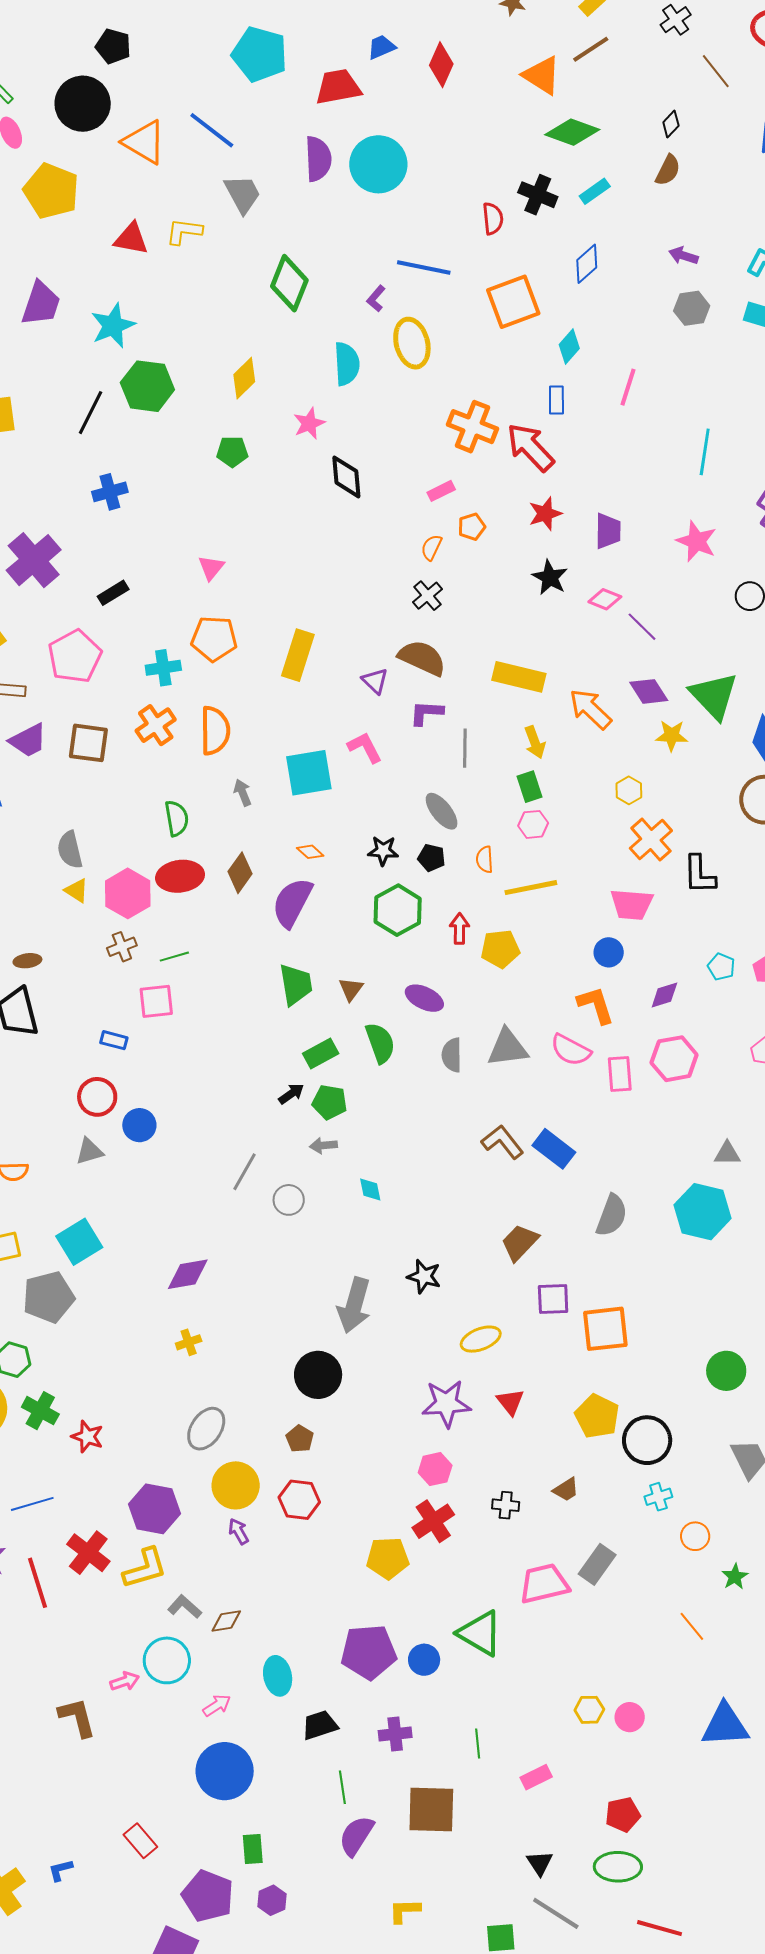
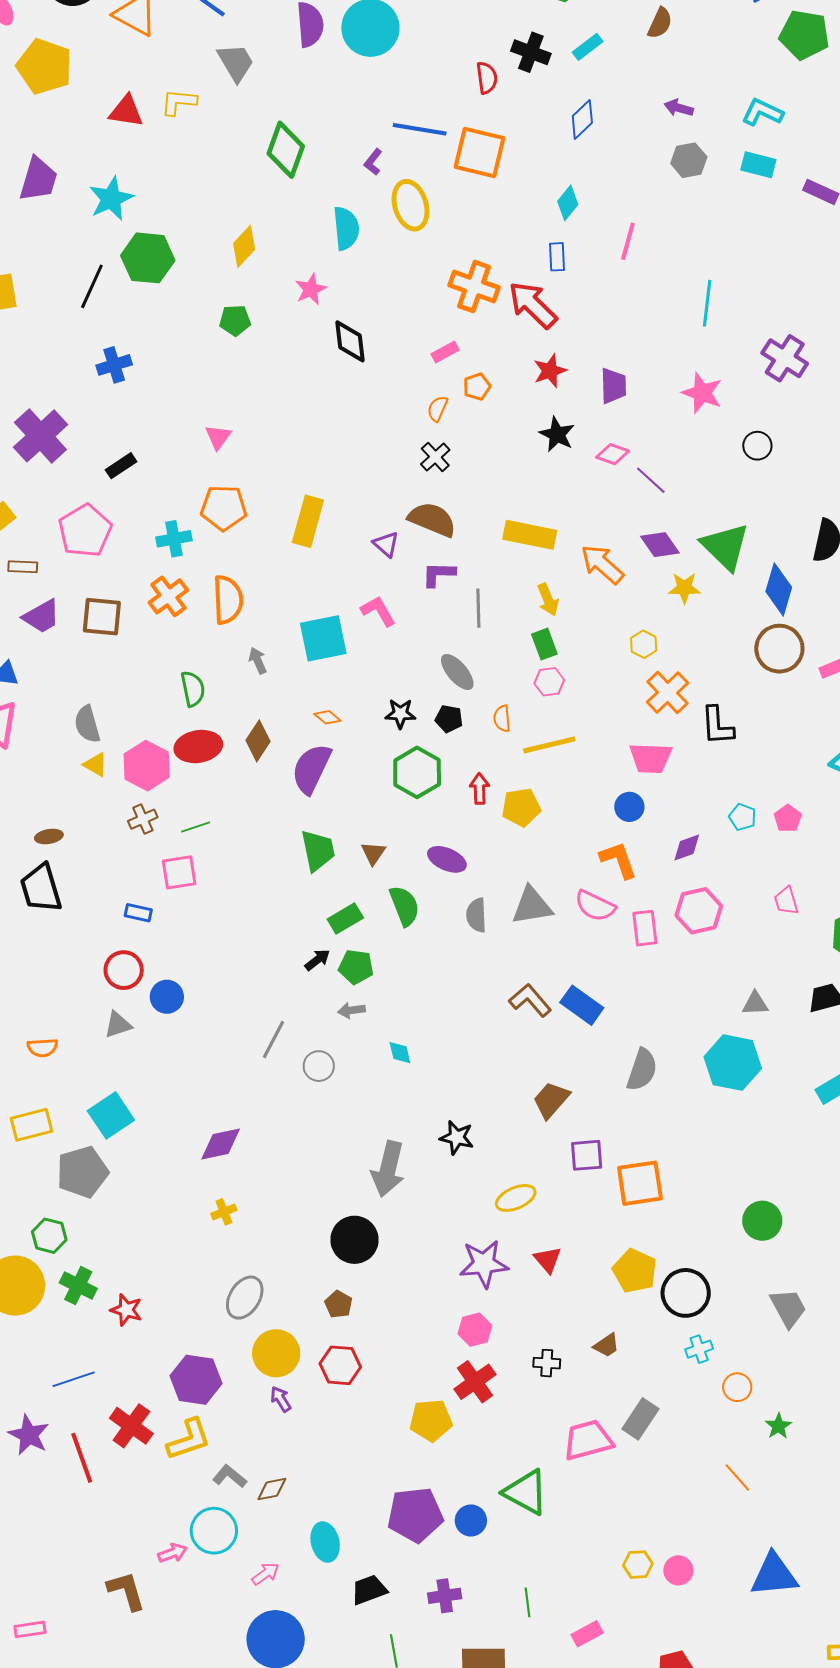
orange square: (513, 302) -> (480, 153), moved, turned 36

